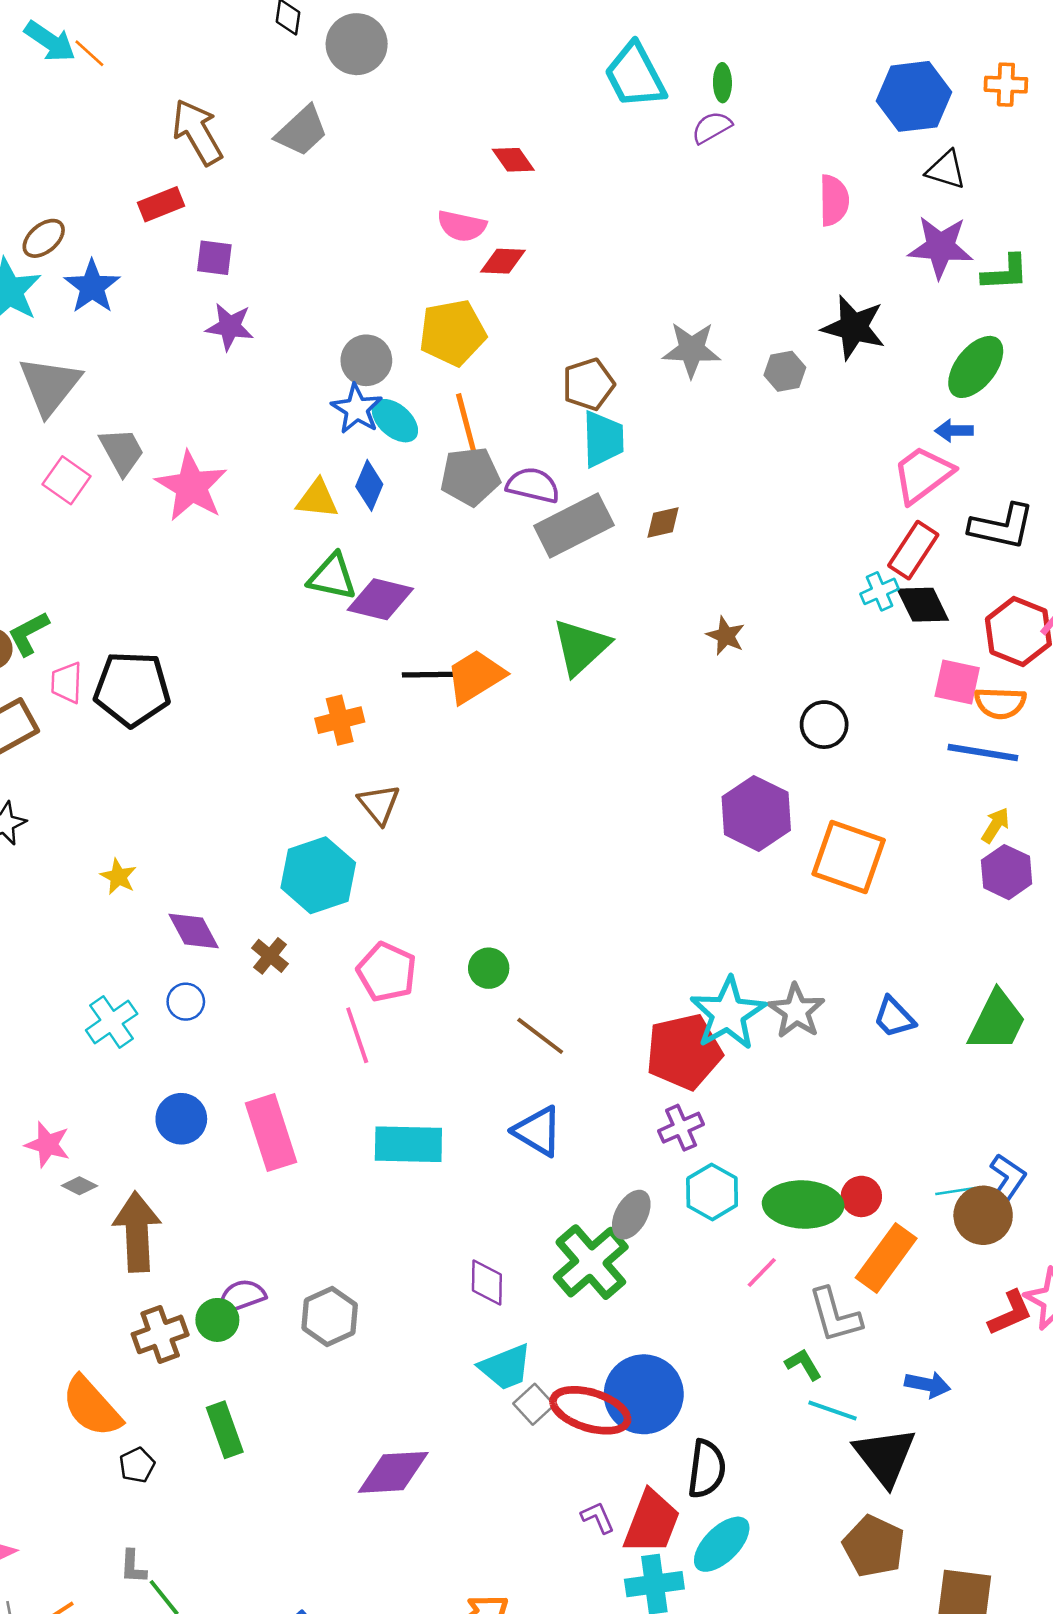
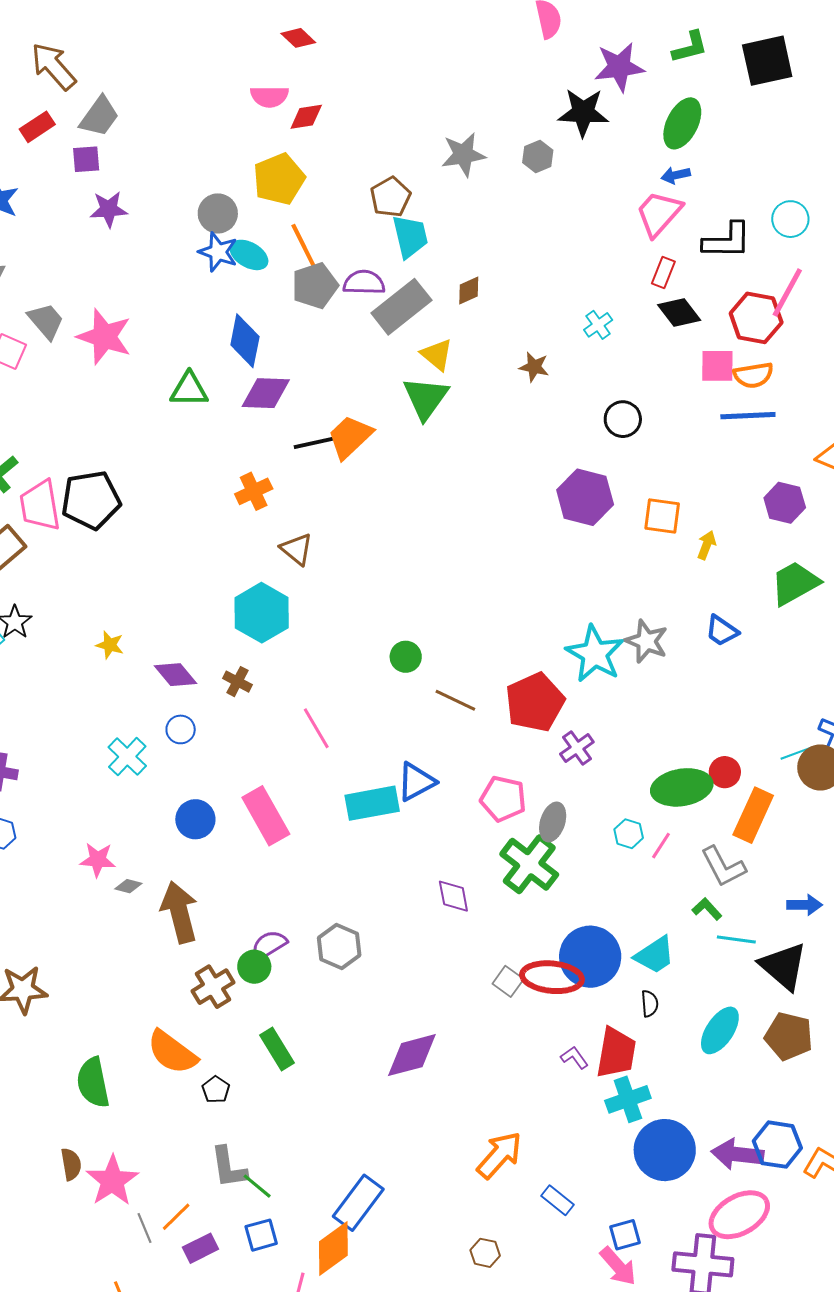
gray trapezoid: (302, 131) -> (99, 117), moved
purple star: (940, 247) -> (619, 67), moved
blue diamond: (369, 485) -> (245, 341), moved, size x1.4
yellow triangle: (317, 499) -> (437, 355), moved, turned 45
red rectangle: (913, 550) -> (663, 272), size x0.7
green triangle: (332, 577) -> (189, 390), moved
cyan cross: (879, 591) -> (598, 325), moved
pink trapezoid: (67, 683) -> (40, 505), size x1.6
yellow arrow: (996, 825) -> (706, 545), moved
orange square: (849, 857) -> (662, 516), size x0.7
pink pentagon: (387, 972) -> (503, 799), moved
green trapezoid: (997, 1021) -> (795, 583), moved, turned -134
red pentagon: (684, 1052) -> (535, 702), moved
blue triangle: (538, 1131) -> (416, 782), moved, turned -48
cyan hexagon: (712, 1192) -> (629, 834), moved, size x0.7
cyan trapezoid: (506, 1367) -> (655, 955), moved
black semicircle: (707, 1469) -> (650, 1004), size x0.6
cyan ellipse: (722, 1544) -> (720, 1030), moved
gray L-shape: (133, 1567) -> (229, 1168), size x1.6

